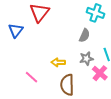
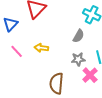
yellow arrow: (58, 62) -> (41, 48), moved
pink line: (32, 77) -> (17, 51), moved

